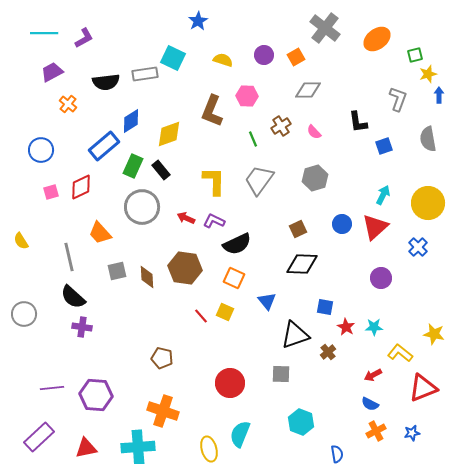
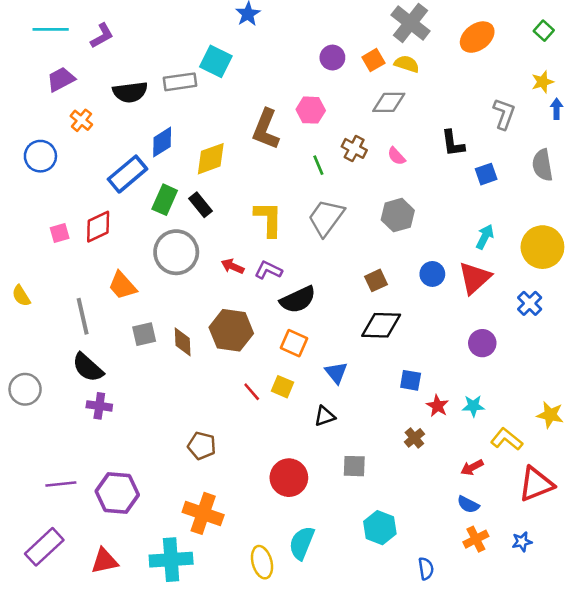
green square: (415, 55) -> (544, 31), moved, turned -35
yellow semicircle: (223, 60) -> (407, 64), moved
brown cross: (281, 126) -> (354, 148), turned -30
blue circle: (41, 150) -> (40, 156), moved
black triangle: (295, 335) -> (325, 416), moved, size x0.6

